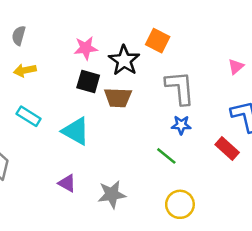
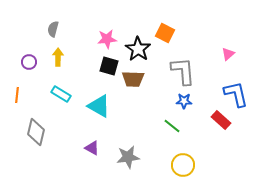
yellow arrow: (25, 70) -> (58, 57), turned 102

